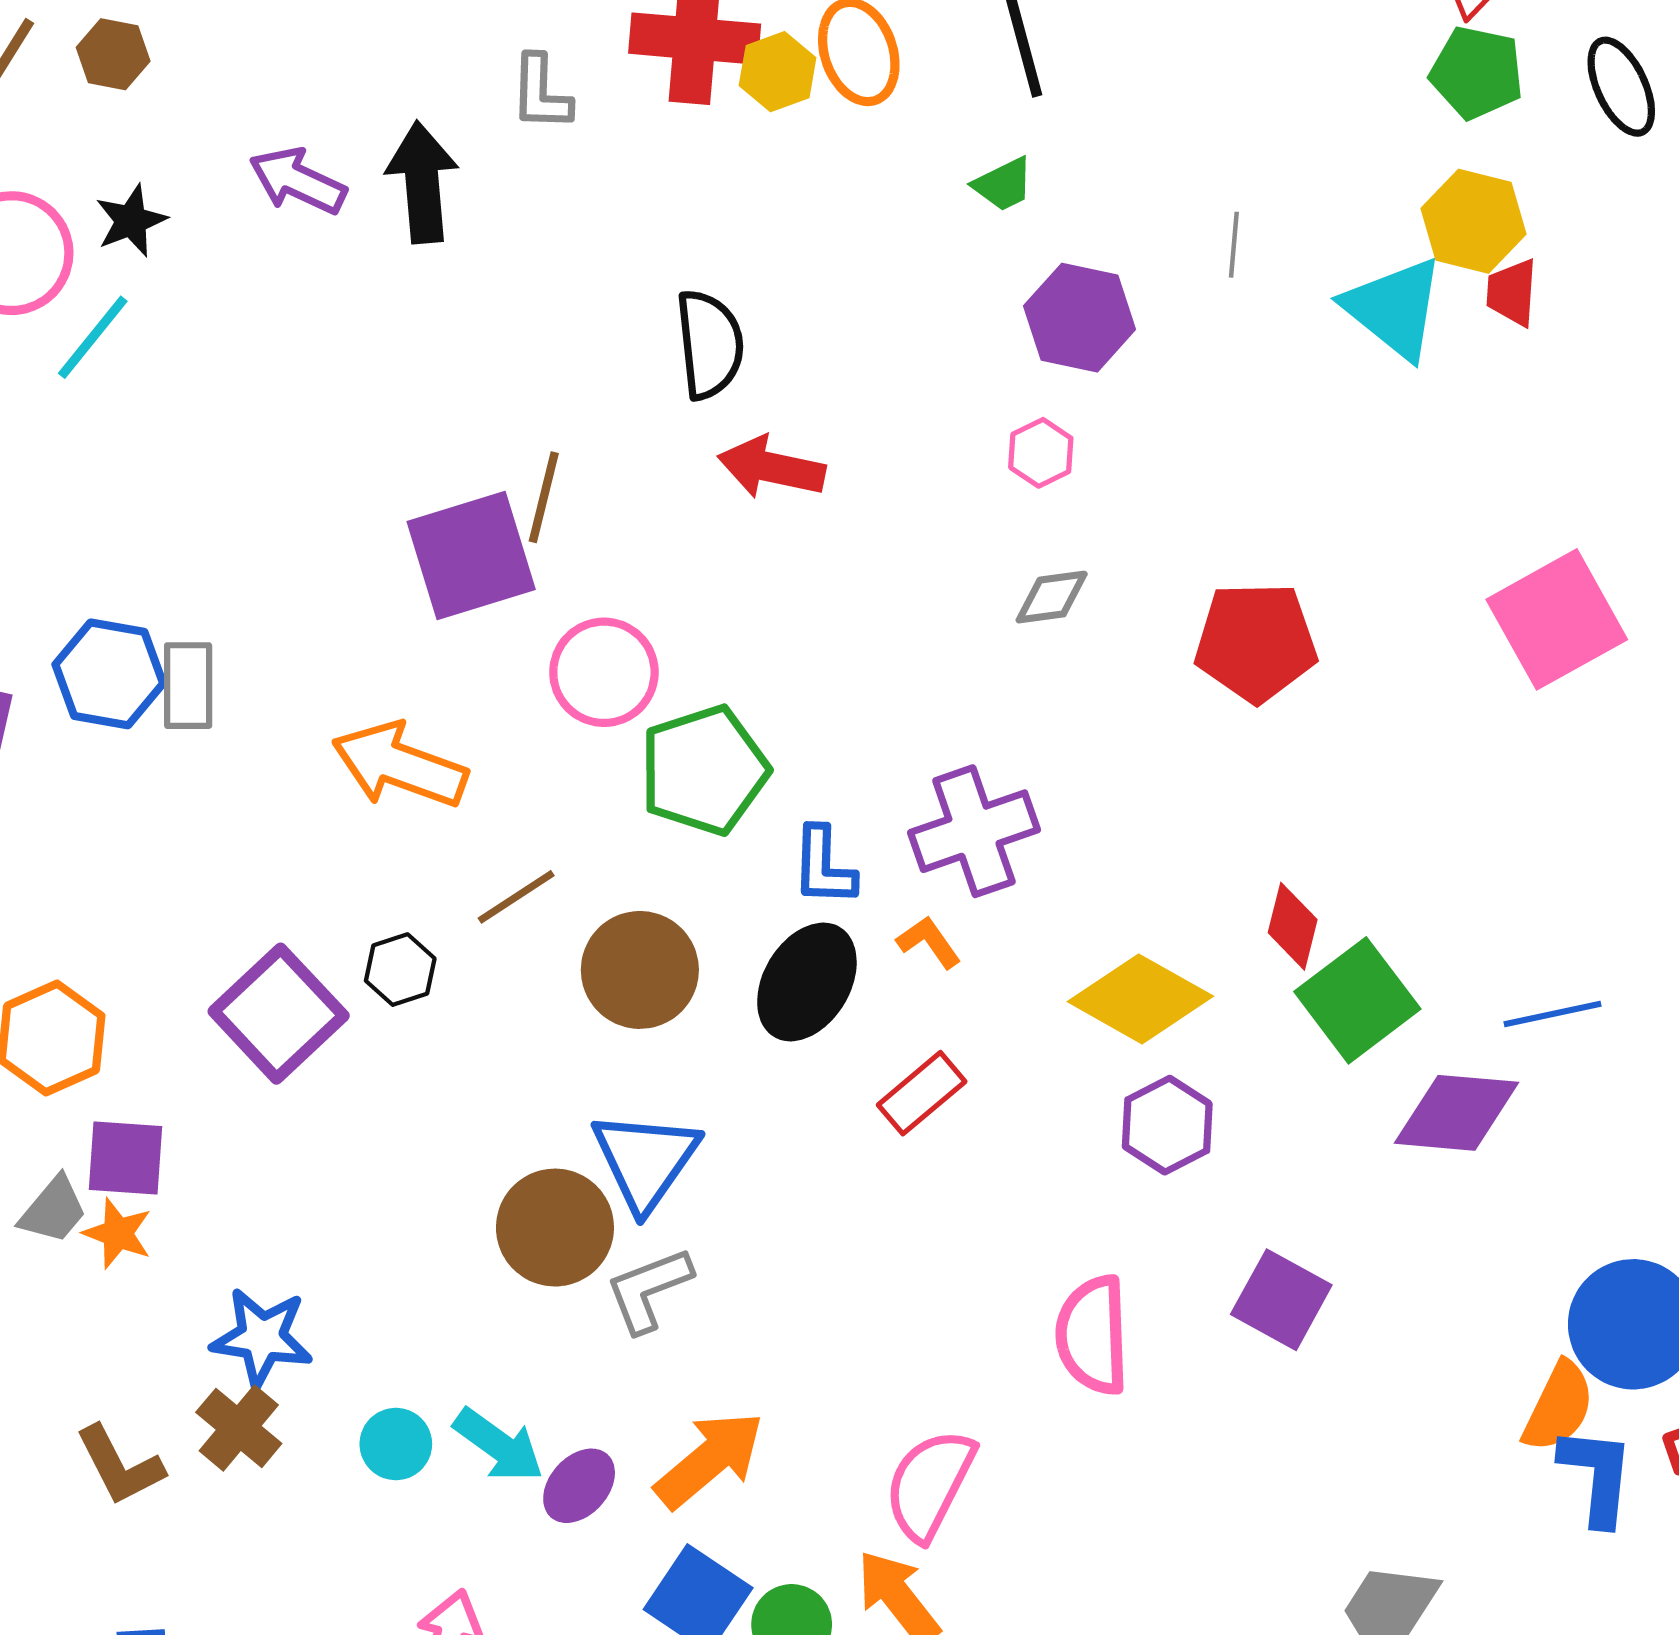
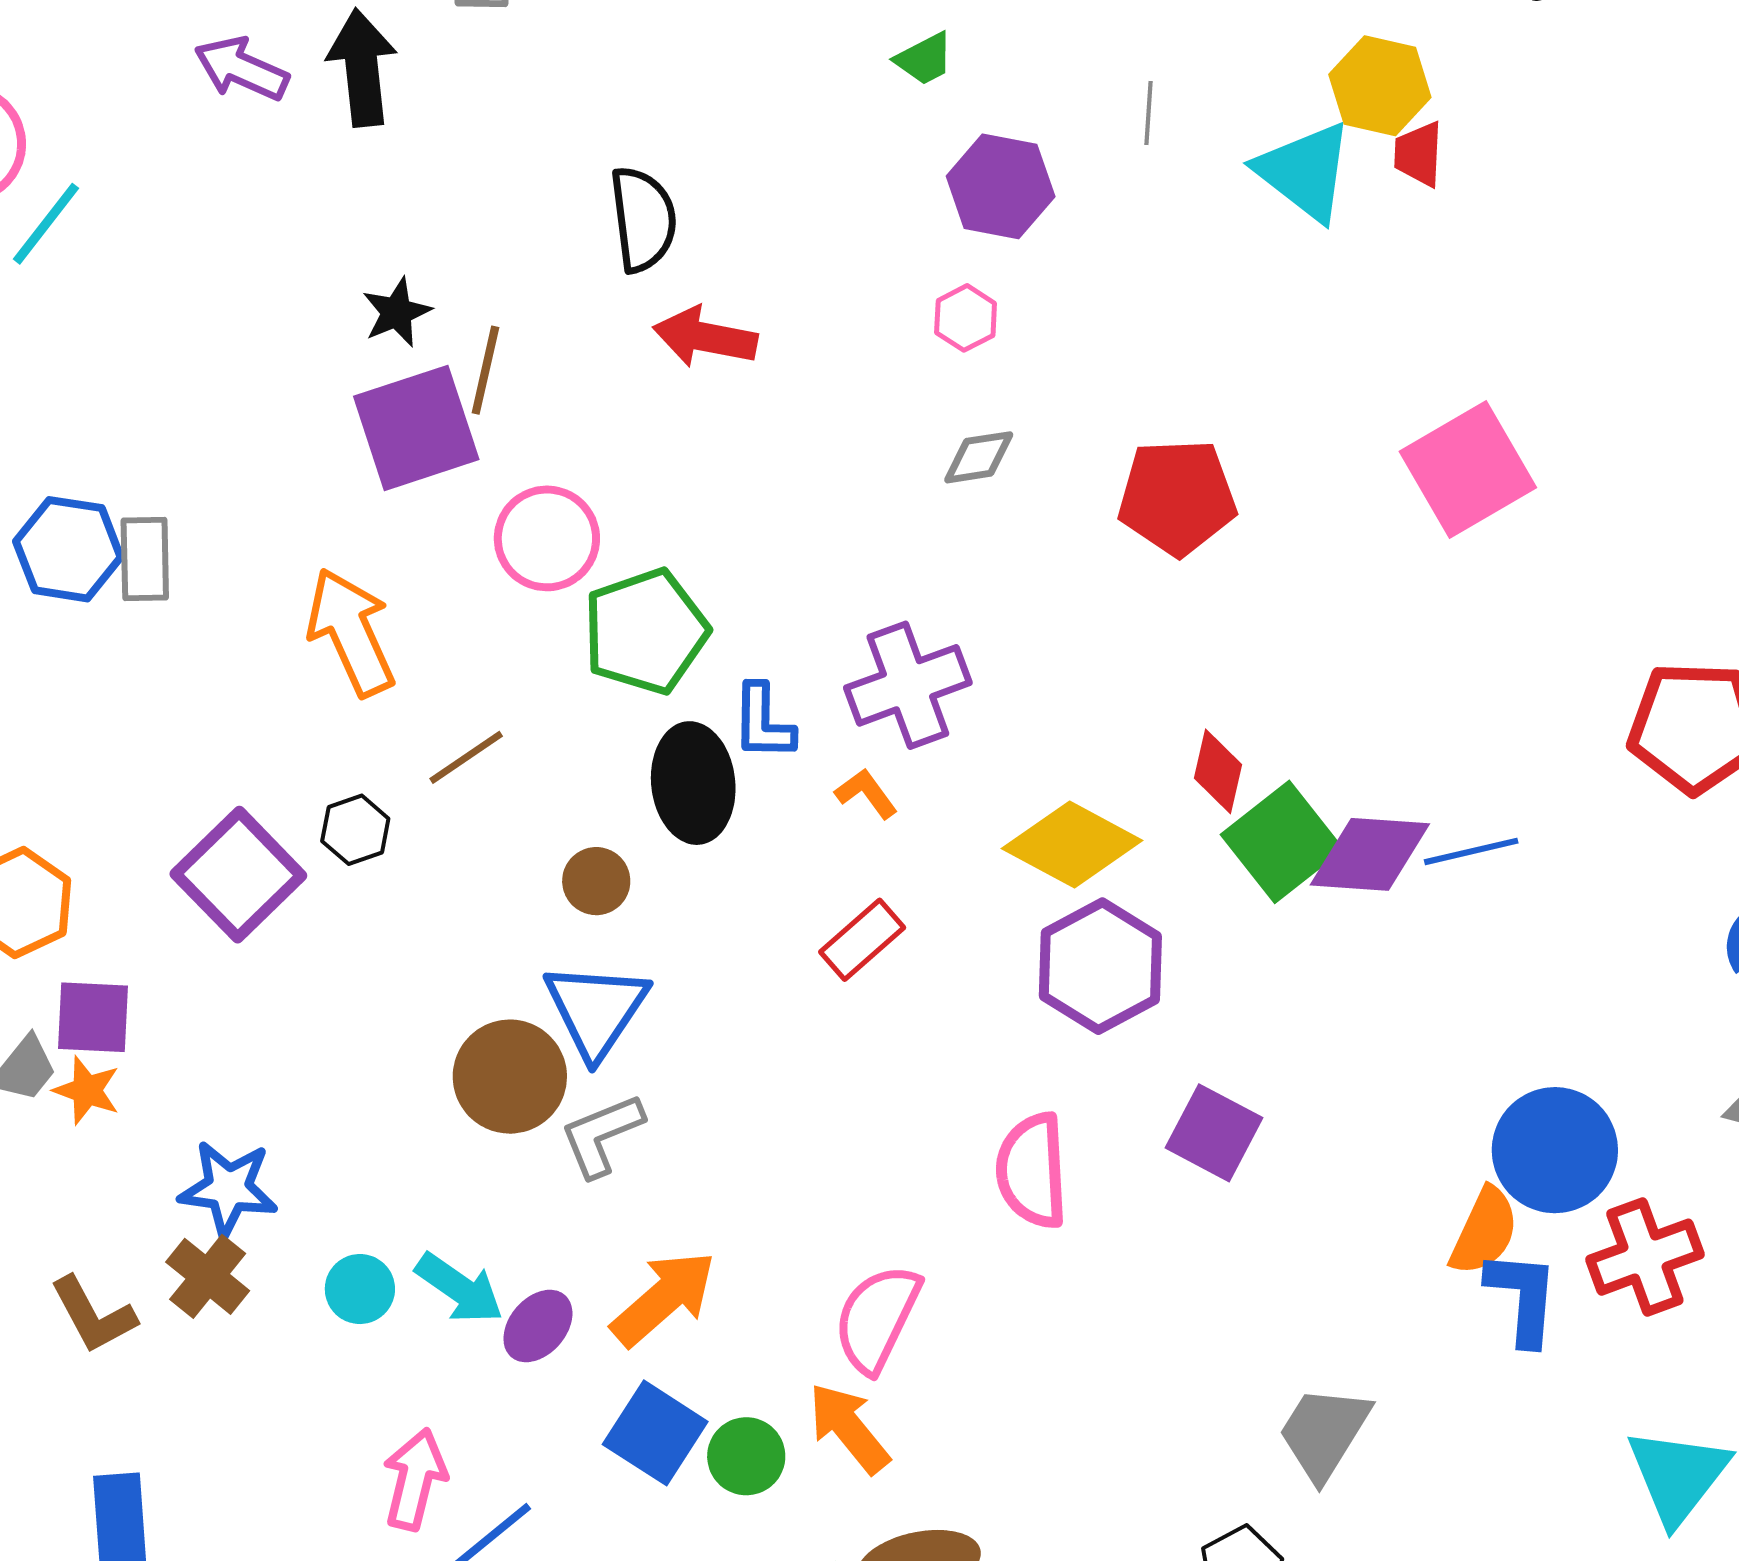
black star: (131, 221) -> (397, 312), moved
orange arrow: (400, 765) -> (351, 632), turned 47
brown circle: (640, 970) -> (596, 881), moved, size x0.6
black ellipse: (807, 982) -> (693, 783), moved, turned -36
purple diamond: (1457, 1113) -> (1370, 854), moved
purple hexagon: (1167, 1125) -> (1100, 966), size x1.4

